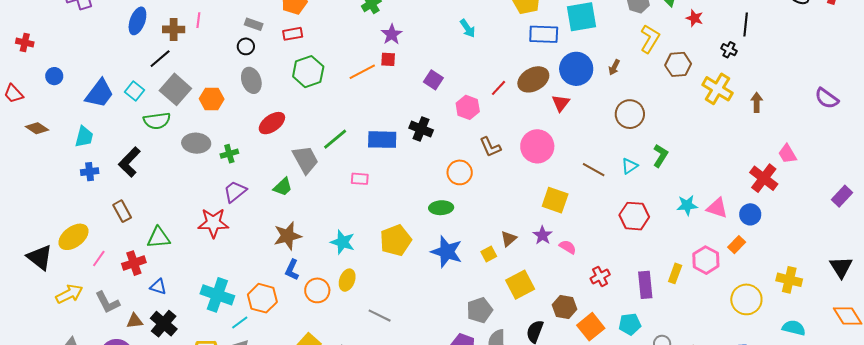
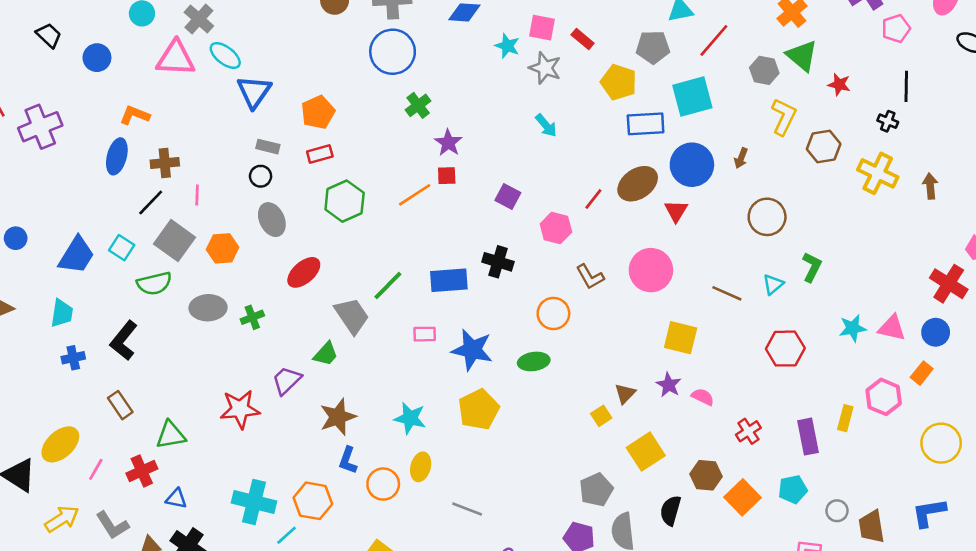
pink line: (198, 20) -> (197, 195), moved
purple trapezoid: (235, 192) -> (287, 380), moved
blue star: (447, 252) -> (472, 350), moved

